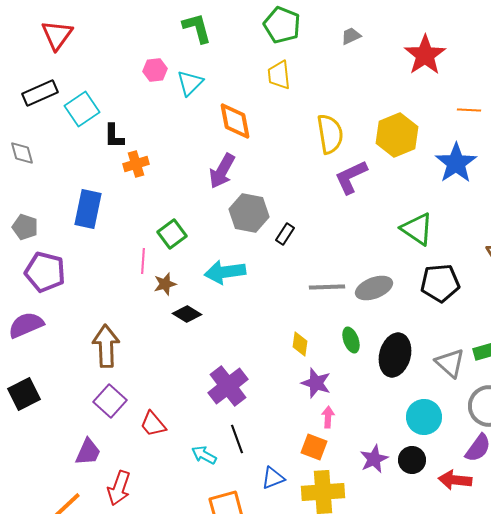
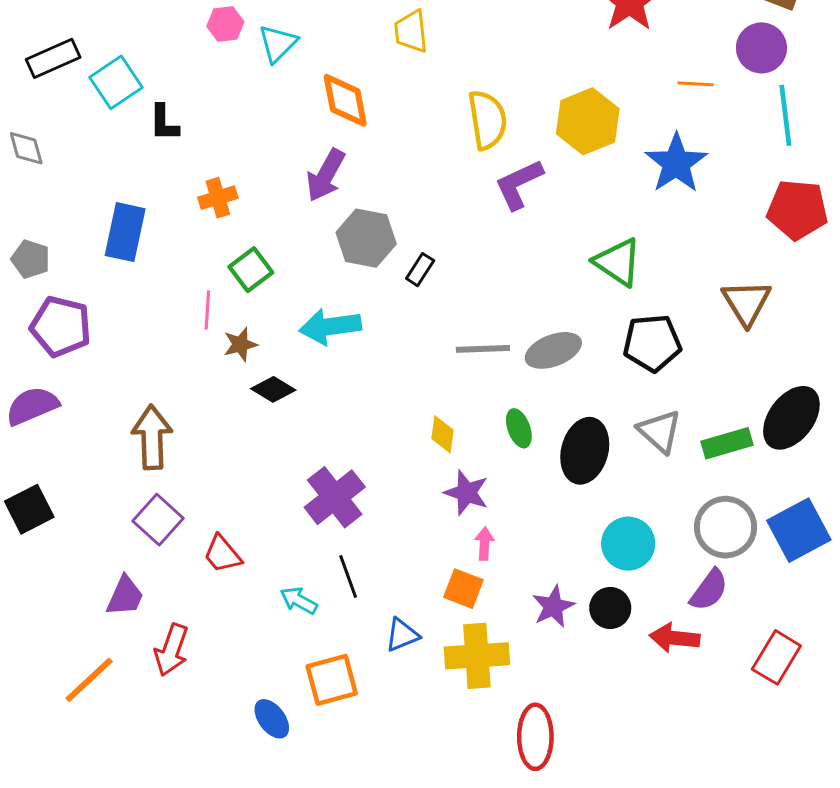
orange cross: (136, 164) -> (218, 198), moved
gray triangle: (450, 363) -> (660, 431), moved

